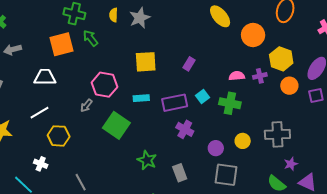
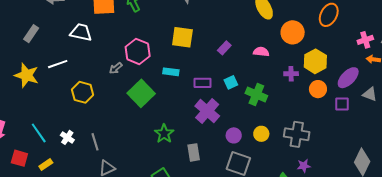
pink semicircle: (237, 76) -> (261, 52), moved
purple rectangle: (175, 103) -> (203, 83), size x0.7
white line: (39, 113) -> (58, 64), moved
purple cross: (185, 129) -> (207, 111), size x1.4
white cross: (41, 164) -> (67, 137), moved

